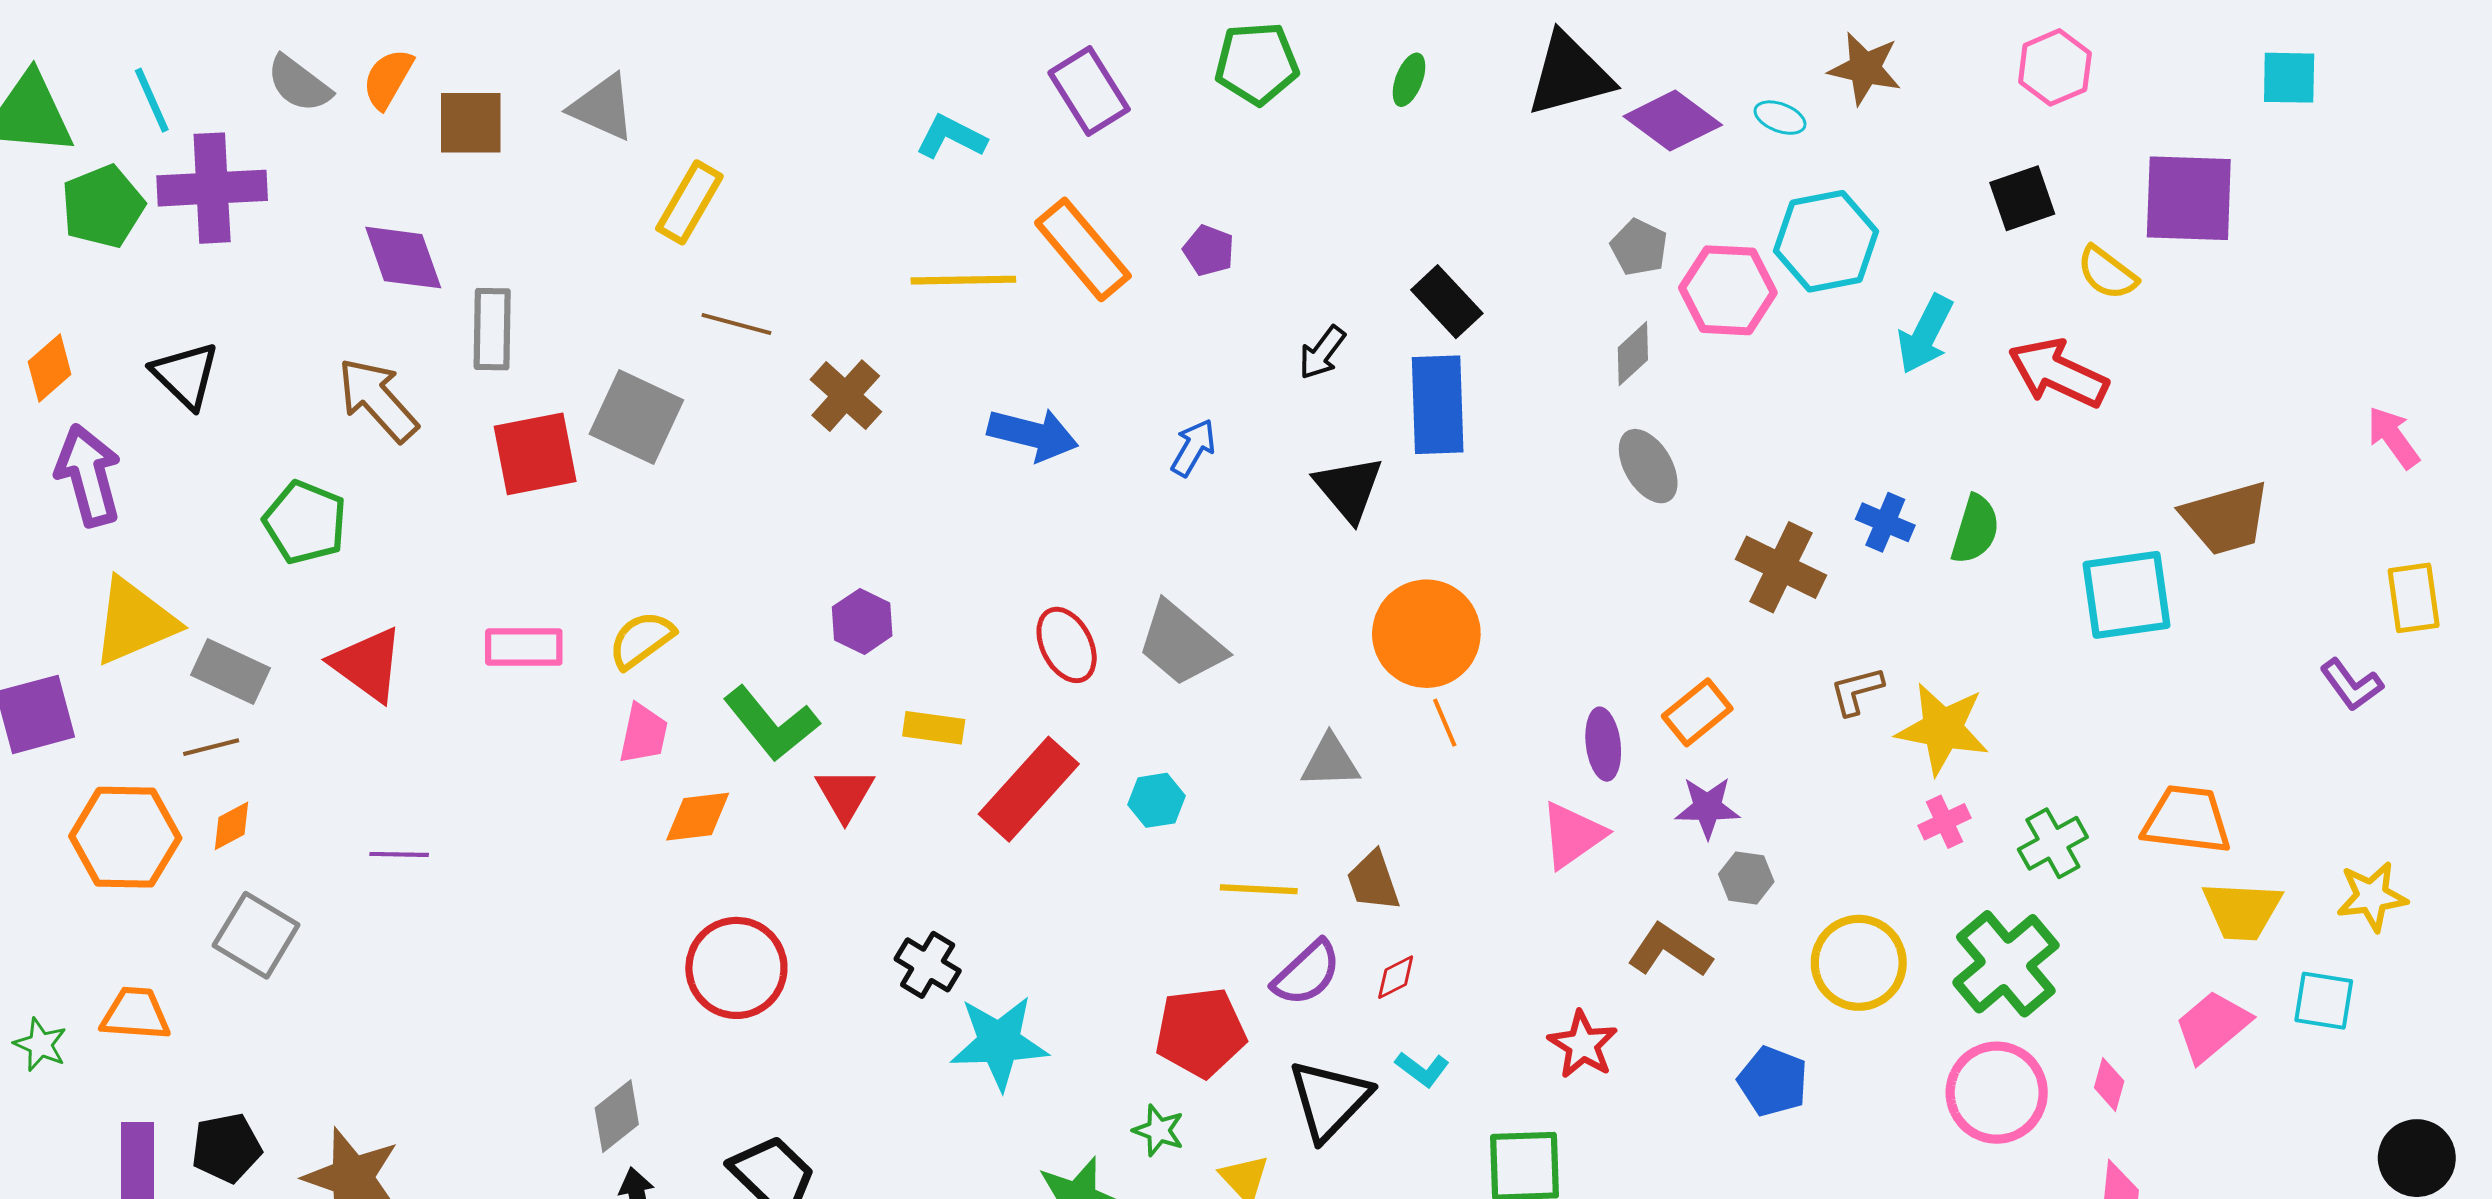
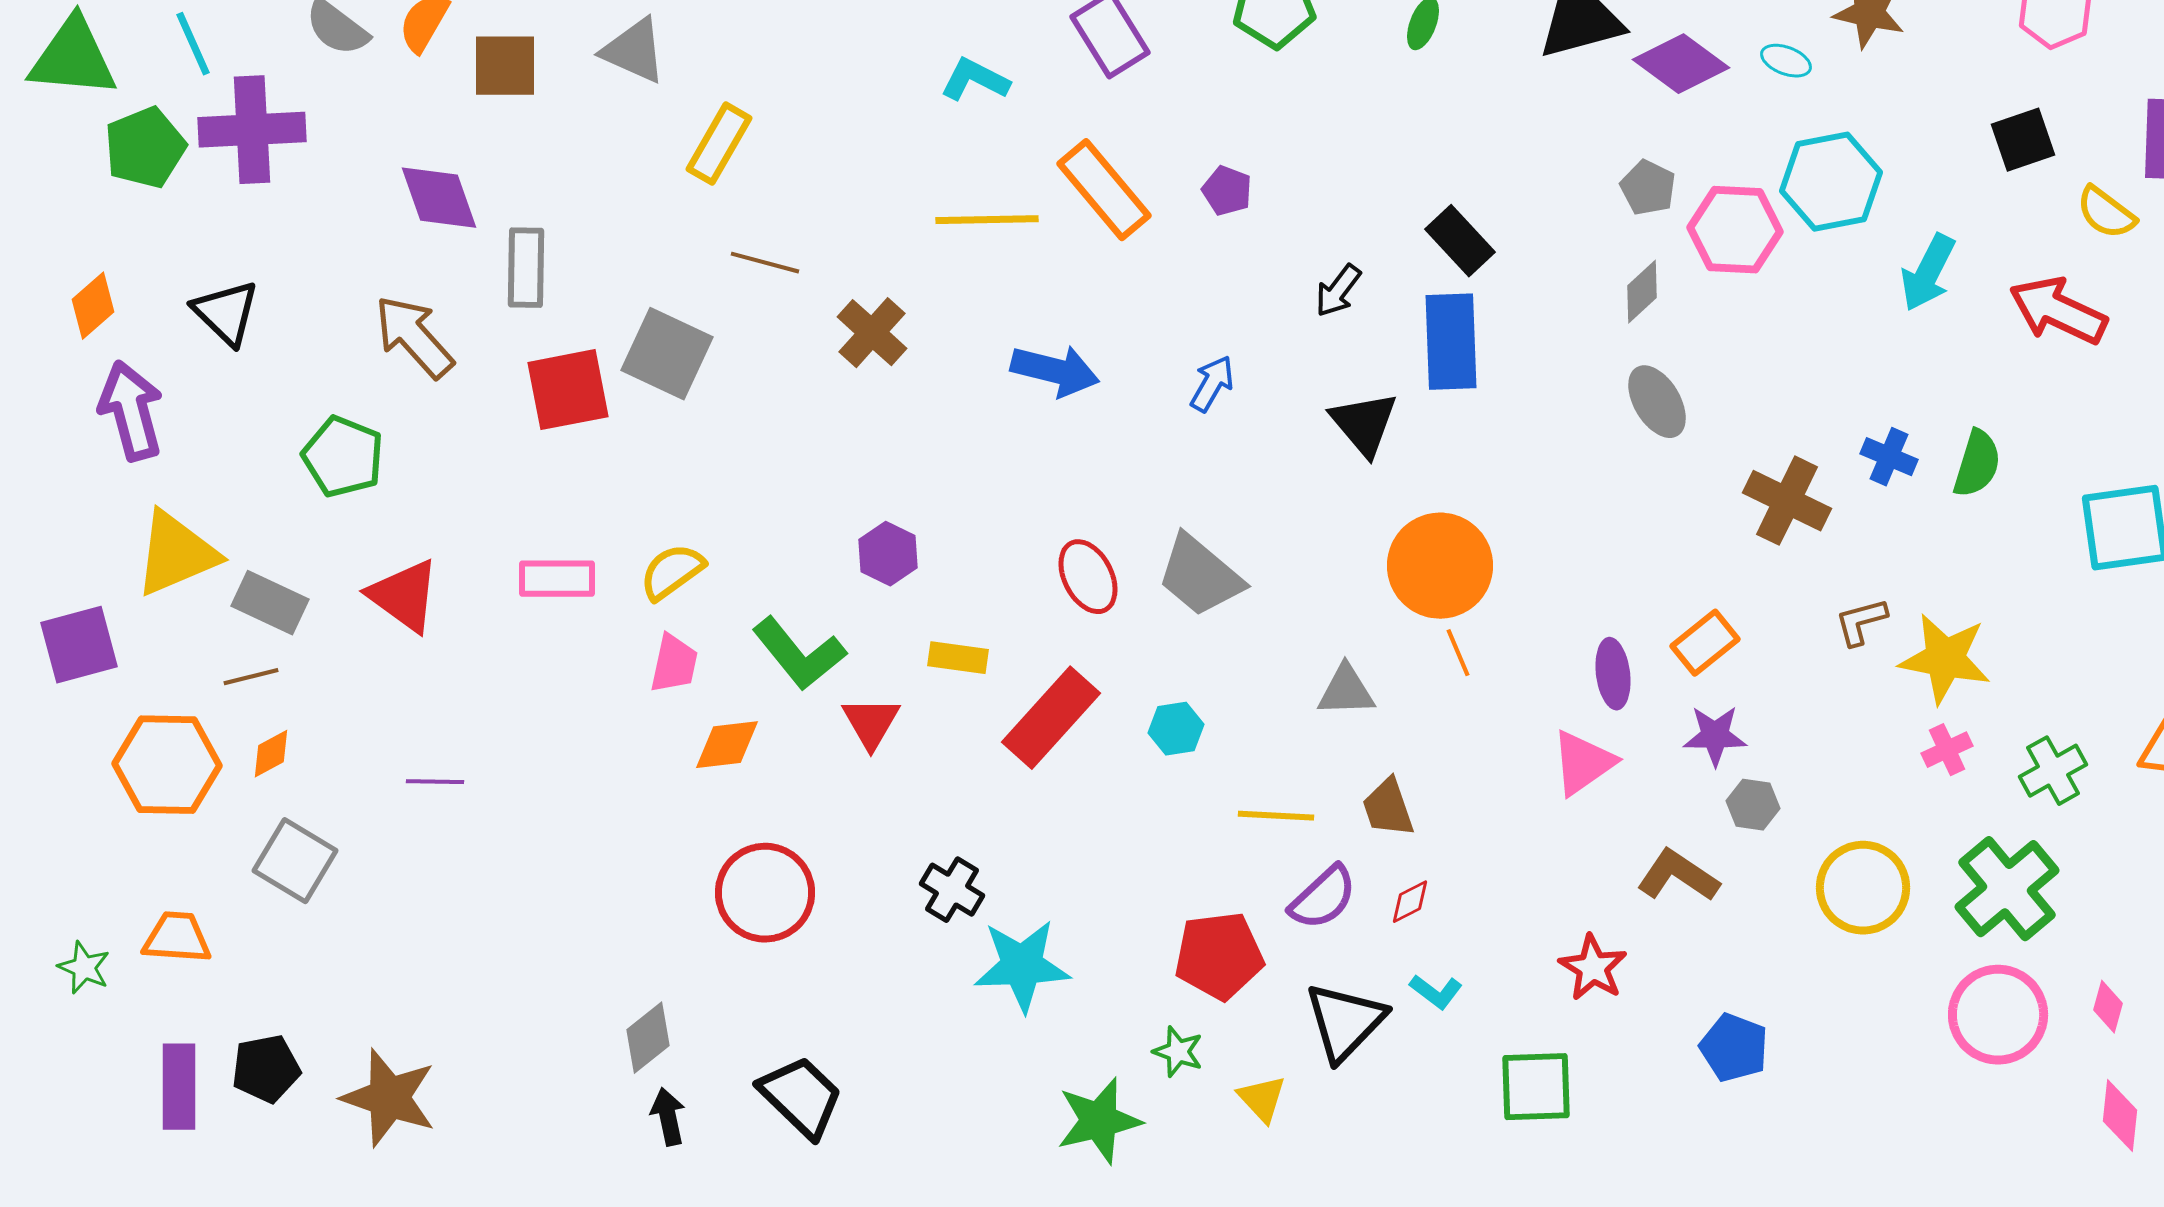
blue pentagon: (1773, 1081) -> (1734, 1048), moved

